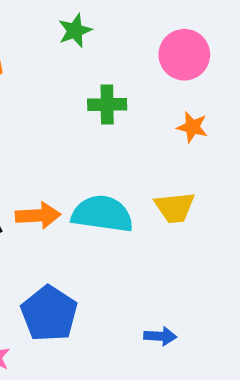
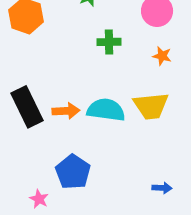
yellow trapezoid: (175, 207) -> (151, 106), size x1.4
blue arrow: (160, 336) -> (162, 188), moved

